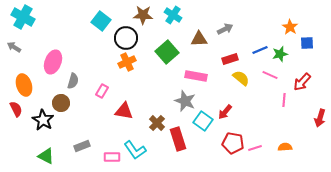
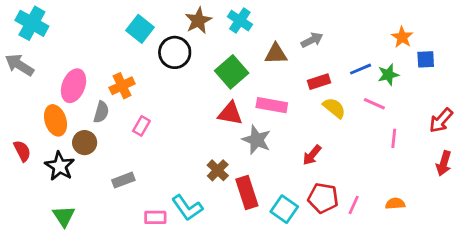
brown star: (143, 15) -> (198, 21), turned -30
gray arrow: (14, 47) -> (19, 65), size x1.5
orange cross: (127, 62) -> (122, 86), moved
red arrow: (302, 82) -> (441, 120), moved
orange ellipse: (24, 85) -> (55, 120), moved
red triangle: (124, 111) -> (230, 113), moved
cyan square: (203, 121) -> (284, 209), moved
gray rectangle: (82, 146) -> (123, 180), moved
pink line: (255, 148) -> (354, 205), turned -48
green triangle: (46, 156) -> (64, 216), turned 30

